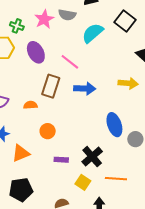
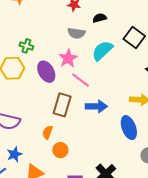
pink star: (44, 19) -> (68, 58), moved
orange semicircle: (30, 105) -> (48, 132), moved, turned -64
blue ellipse: (114, 125) -> (129, 128), moved

